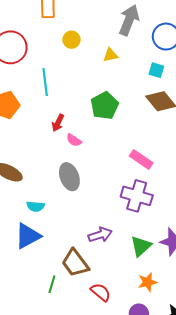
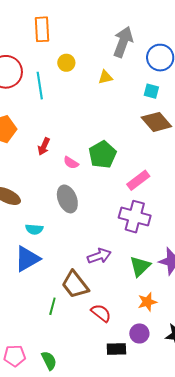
cyan line: (45, 82) -> (40, 86), moved
green pentagon: (105, 106) -> (102, 155), moved
red arrow: (58, 123) -> (44, 146), moved
pink rectangle: (141, 159) -> (138, 180), turned -70

